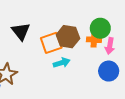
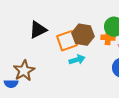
black triangle: (21, 31) -> (38, 30), turned 42

